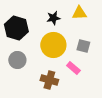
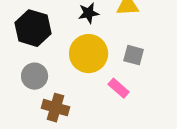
brown cross: (49, 80) -> (56, 108), moved

